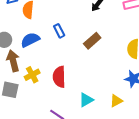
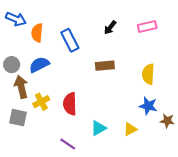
blue rectangle: (59, 31) -> (70, 40), moved, size x1.5
brown rectangle: (92, 41) -> (105, 66), turned 36

